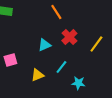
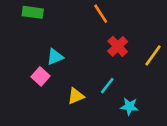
cyan triangle: (44, 45) -> (55, 57), moved
pink square: (10, 60) -> (41, 76), turned -32

